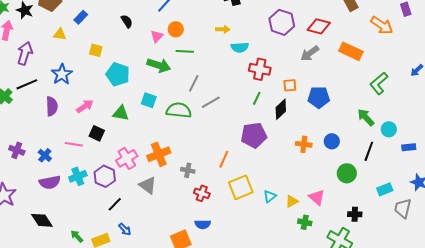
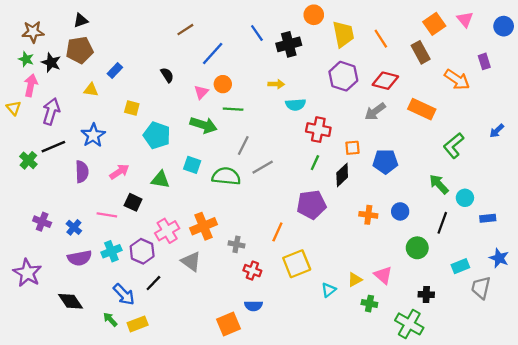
cyan triangle: (270, 196) -> (329, 290), moved
blue arrow: (125, 229) -> (124, 294), moved, size x1.5

